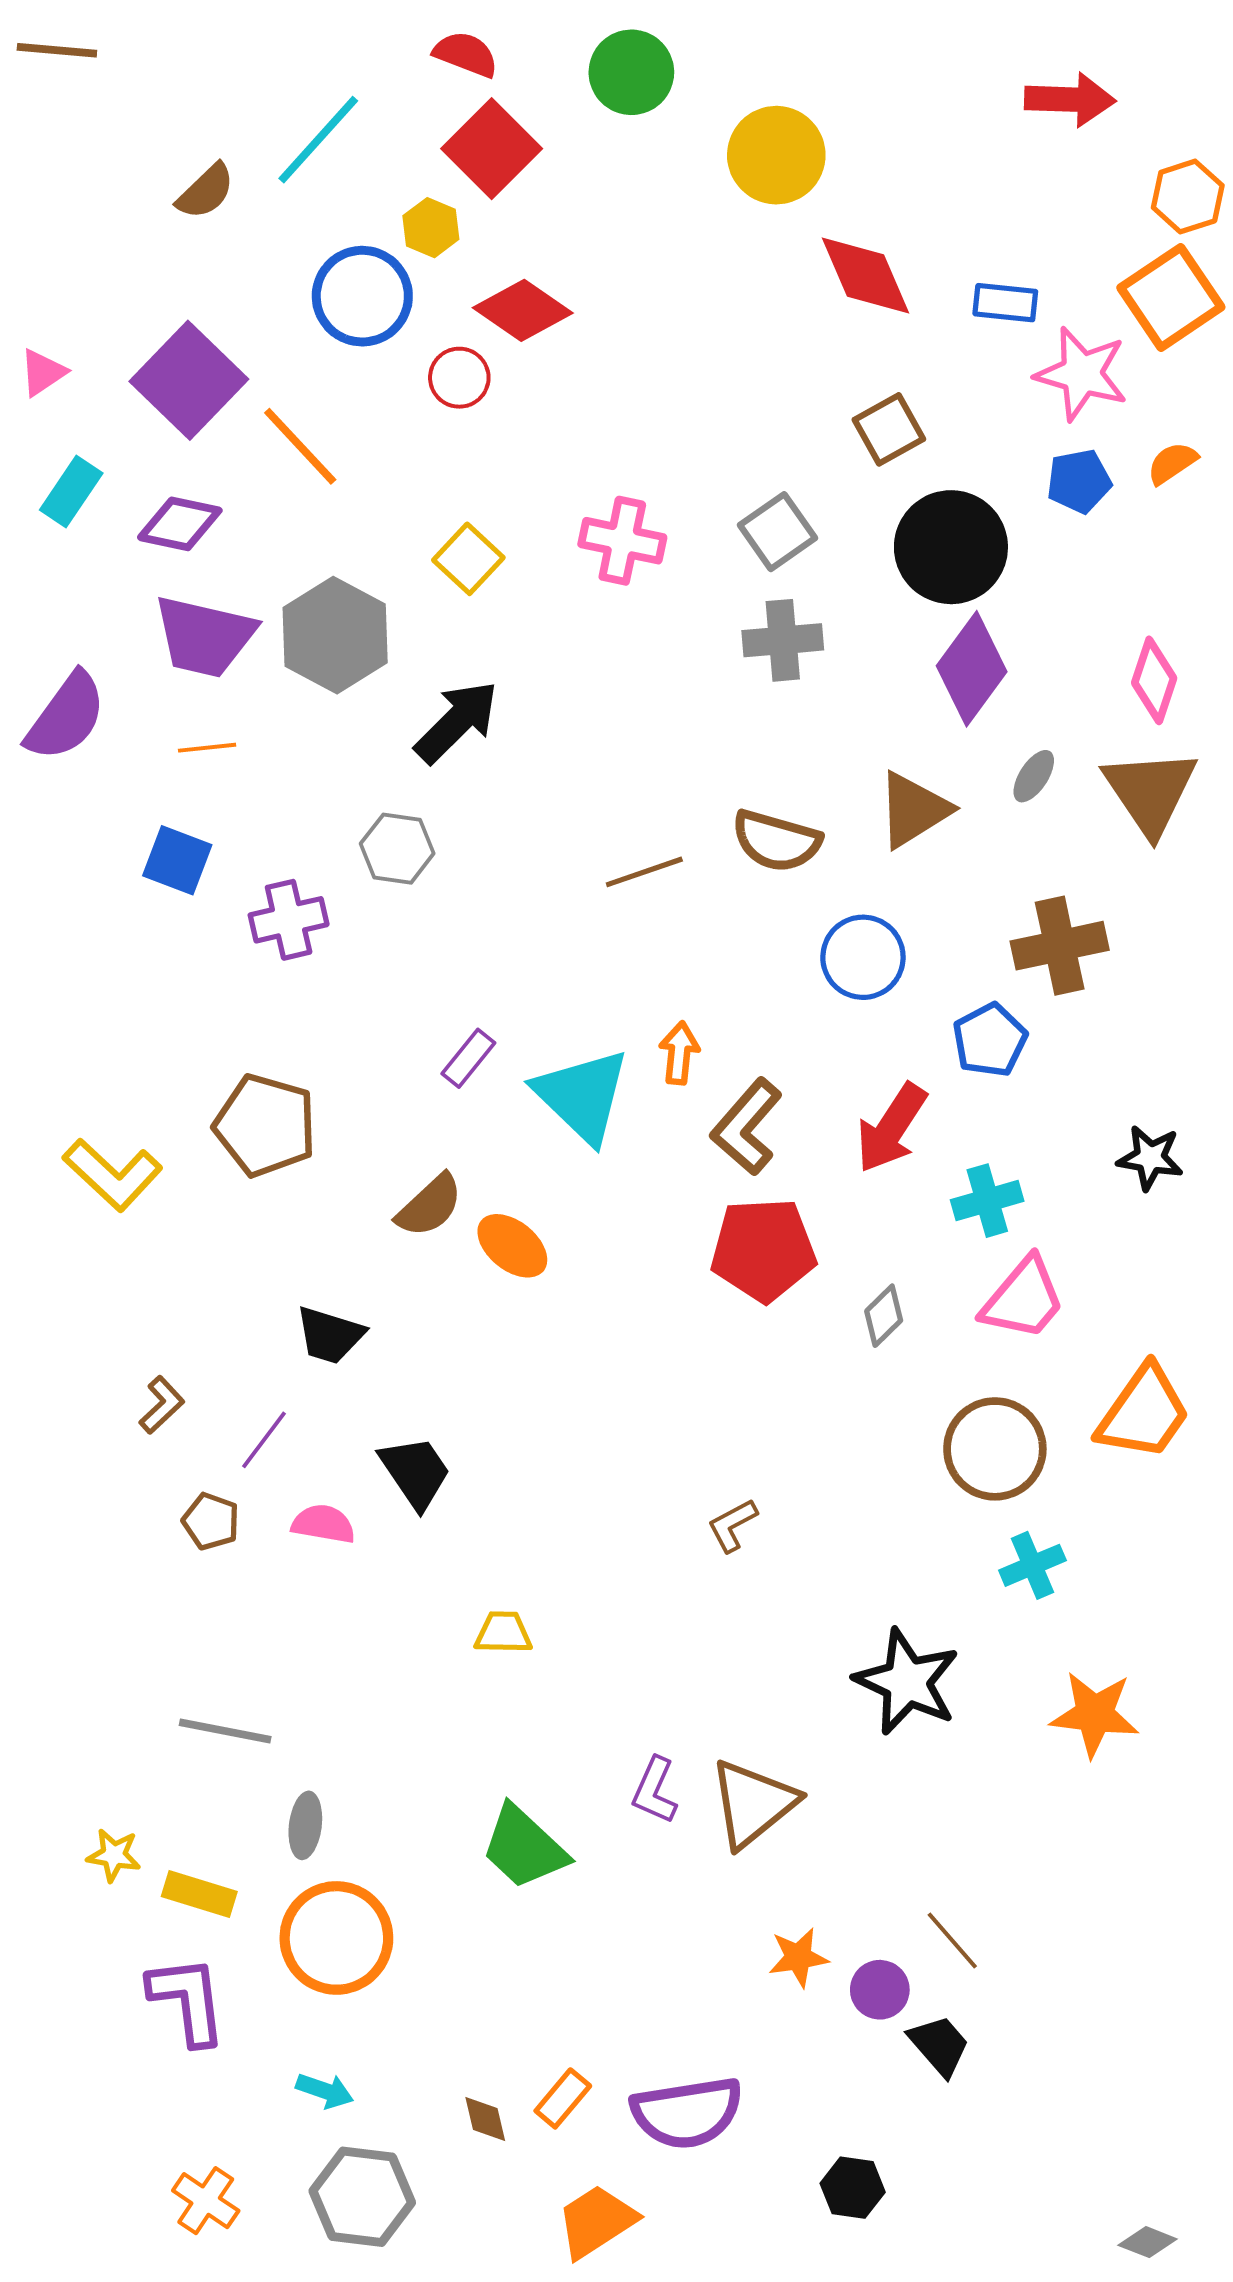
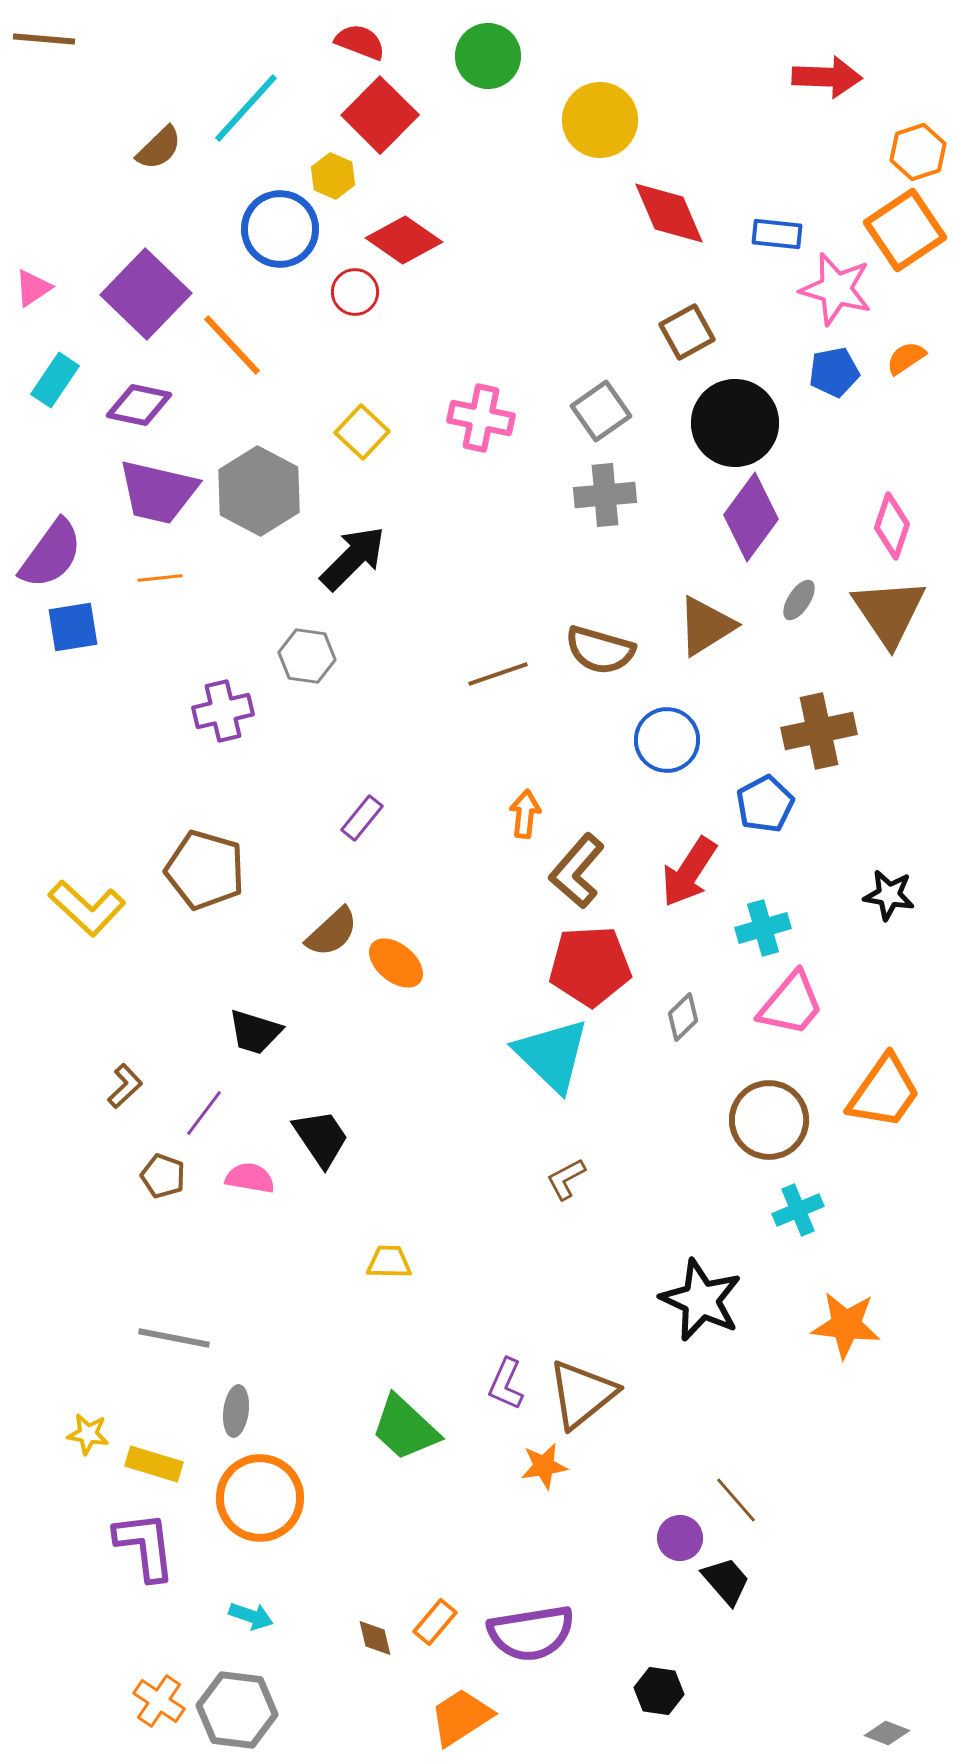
blue square: (177, 860) -> (73, 627), moved, turned -30
cyan triangle: (582, 1096) -> (552, 1055), moved
orange star: (798, 1957) -> (544, 1466), moved
gray hexagon: (362, 2197) -> (237, 1710), moved

